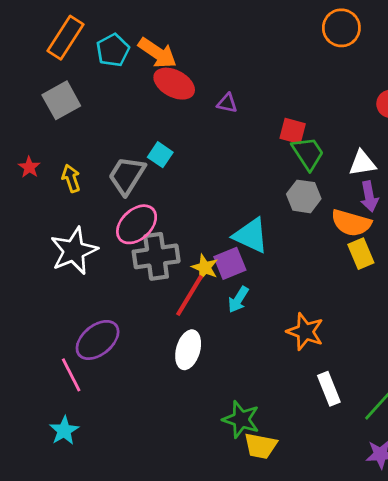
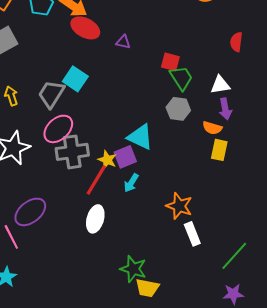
cyan square: (160, 155) -> (75, 79), size x1.4
orange semicircle: (351, 223) -> (212, 128), size x0.7
yellow rectangle: (361, 254) -> (219, 150), turned 35
white rectangle: (329, 389) -> (192, 234), moved

